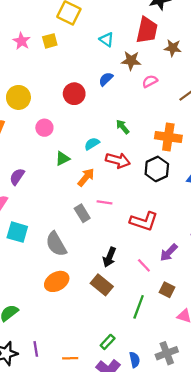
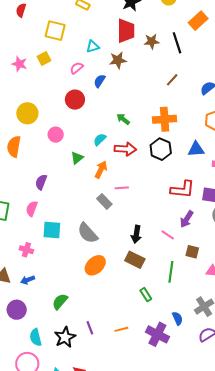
cyan triangle: (107, 40) -> (93, 47), turned -40
pink semicircle: (150, 81) -> (77, 68), moved
red L-shape: (144, 221) -> (183, 189), moved
green rectangle: (108, 342) -> (146, 295), moved, turned -64

